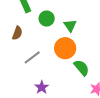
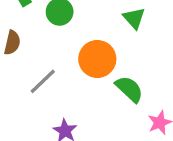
green triangle: (70, 26) -> (134, 18), moved

